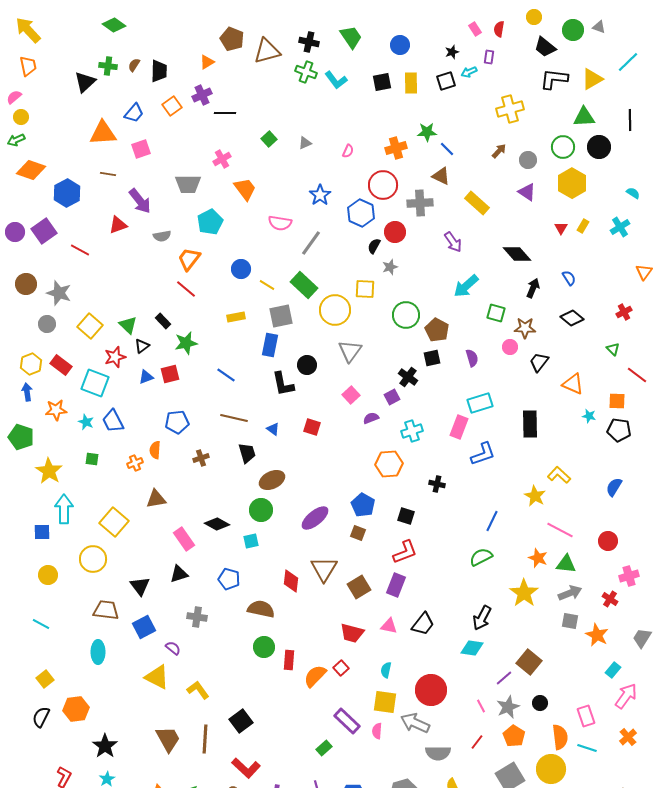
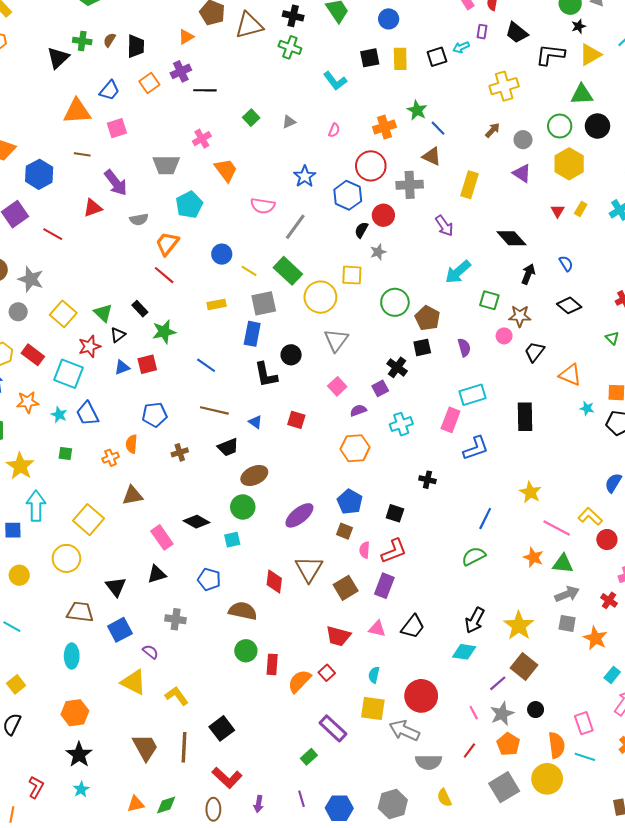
black trapezoid: (545, 47) -> (517, 33), moved
black star: (452, 52) -> (579, 26), moved
cyan L-shape: (336, 80) -> (335, 81), moved
green star: (427, 132) -> (417, 110), turned 30
yellow rectangle: (477, 203) -> (469, 185), turned 65
black trapezoid: (247, 453) -> (228, 447), turned 85
orange hexagon: (389, 464) -> (355, 448), moved
yellow L-shape: (559, 475) -> (590, 516), moved
yellow star: (524, 593) -> (519, 626), moved
orange hexagon: (76, 709) -> (75, 713), moved
pink semicircle: (377, 731) -> (364, 550), moved

